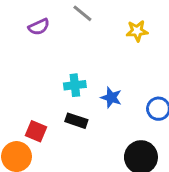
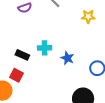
black rectangle: (76, 121) -> (22, 55), moved

